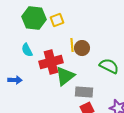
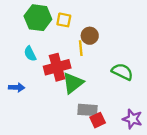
yellow square: (57, 20) -> (64, 20), turned 32
brown circle: (82, 48) -> (90, 36), moved
gray rectangle: (84, 92) -> (87, 110), moved

